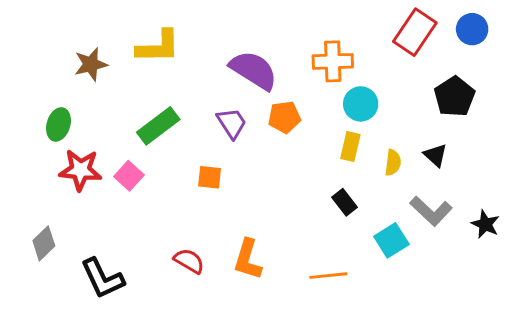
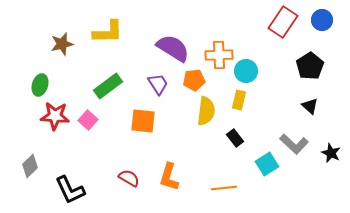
orange cross: (333, 61) -> (219, 55), moved
black triangle: (435, 155) -> (310, 106), moved
yellow semicircle: (393, 163) -> (206, 111), moved, size x1.6
orange square: (210, 177) -> (143, 121), size x1.5

